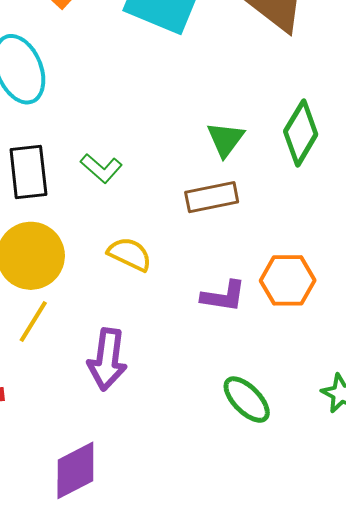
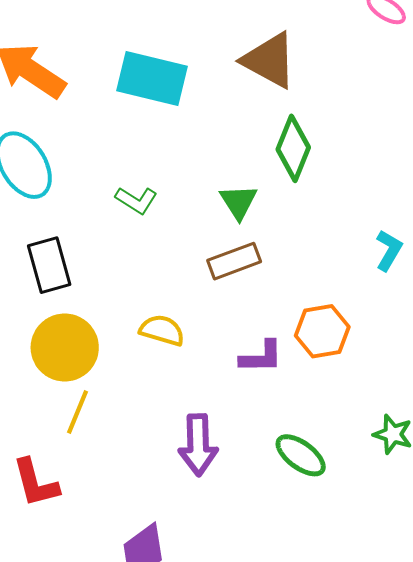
green diamond: (301, 133) -> (293, 148), moved
green L-shape: (101, 168) -> (136, 200), moved
purple arrow: (107, 359) -> (198, 445), moved

